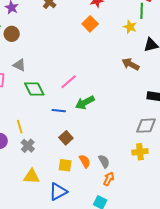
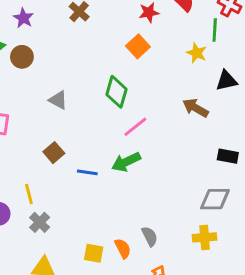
gray triangle: (19, 65) -> (58, 100), moved
pink line: (69, 82) -> (135, 127), moved
green diamond: (34, 89) -> (117, 92), moved, turned 40
brown square: (66, 138) -> (54, 153), moved
gray semicircle: (104, 161) -> (150, 236), moved

